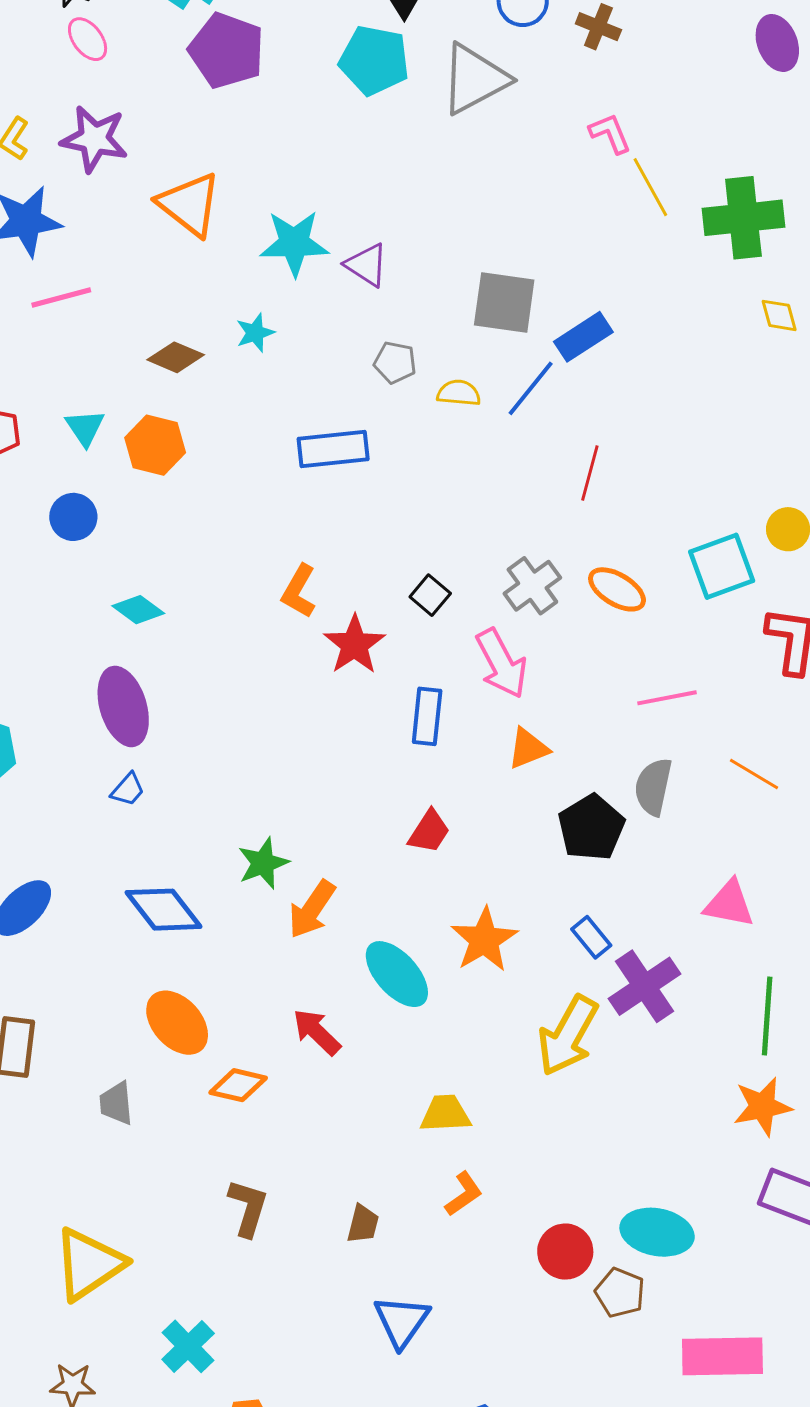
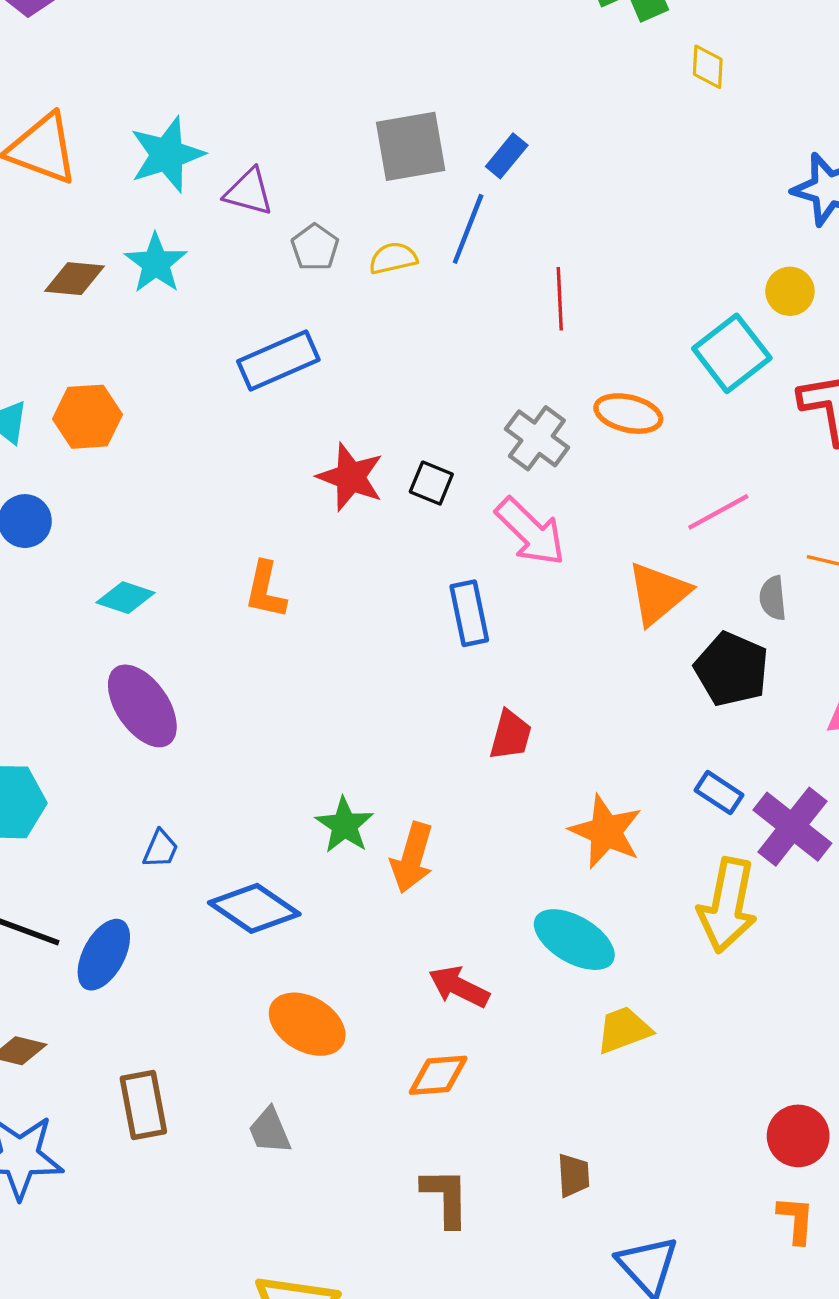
purple triangle: (367, 265) -> (249, 192), moved
yellow diamond: (779, 315) -> (708, 67), turned 36
cyan star: (255, 333) -> (156, 263), size x1.4
blue rectangle: (583, 337) -> (507, 156), size x0.7
brown diamond: (176, 357) -> (74, 279), moved
gray pentagon: (395, 362) -> (315, 247), turned -30
orange L-shape: (299, 591) -> (265, 590), moved
red star: (354, 645) -> (350, 477), moved
orange triangle: (528, 748) -> (658, 593), moved, size x1.4
gray semicircle: (653, 787) -> (773, 598), moved, size x0.7
blue trapezoid: (128, 790) -> (161, 849), moved
black pentagon: (591, 828) -> (732, 669), moved
cyan ellipse: (397, 974) -> (574, 940), moved
orange diamond: (238, 1085) -> (438, 1075), moved
orange L-shape: (464, 1194) -> (796, 1220), moved, turned -33

